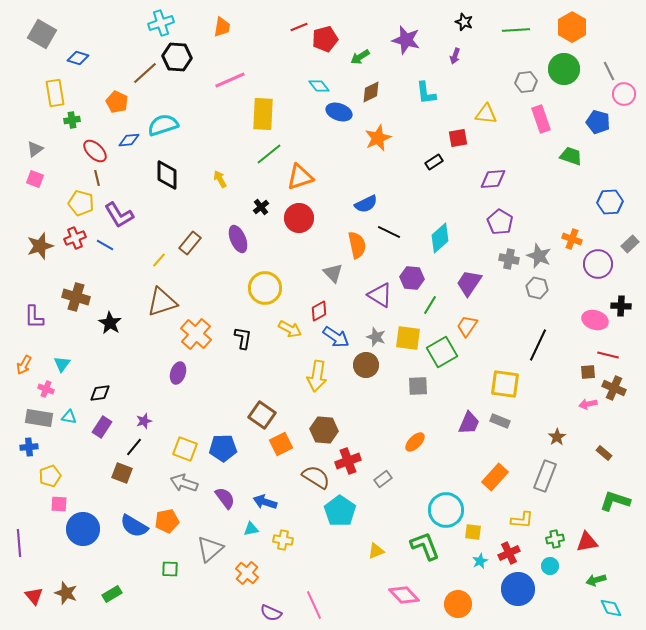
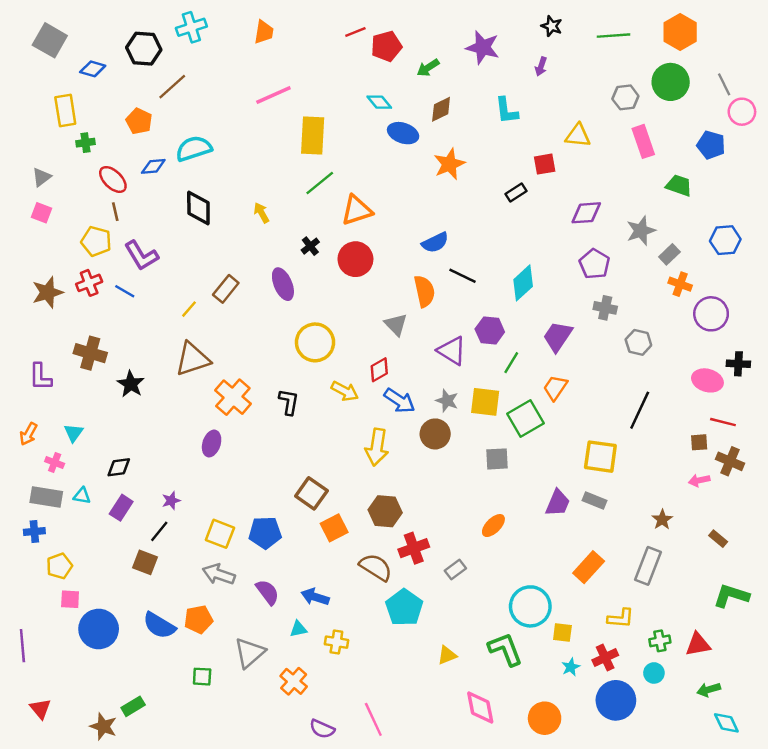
black hexagon: (177, 57) -> (144, 49), moved
gray rectangle: (630, 244) -> (669, 254), moved
gray star: (539, 256) -> (641, 231), moved, turned 30
brown star: (66, 593) -> (103, 727), moved
pink diamond: (404, 595) -> (480, 707), turned 32

